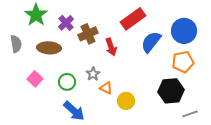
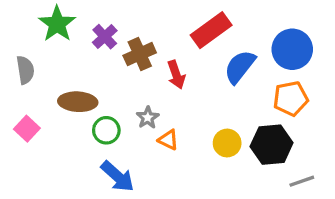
brown ellipse: (49, 48) -> (78, 102), moved
pink square: (35, 79) -> (27, 129), moved
yellow circle: (126, 101) -> (227, 143), moved

